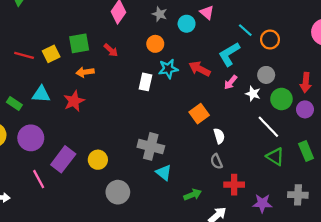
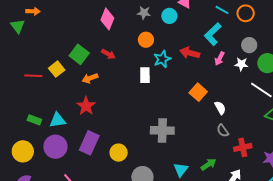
green square: (79, 43) -> (79, 54), turned -30
cyan triangle: (41, 94) -> (57, 120), moved
purple rectangle: (63, 159) -> (89, 143), moved
cyan triangle: (164, 172) -> (181, 170), moved, turned 42

